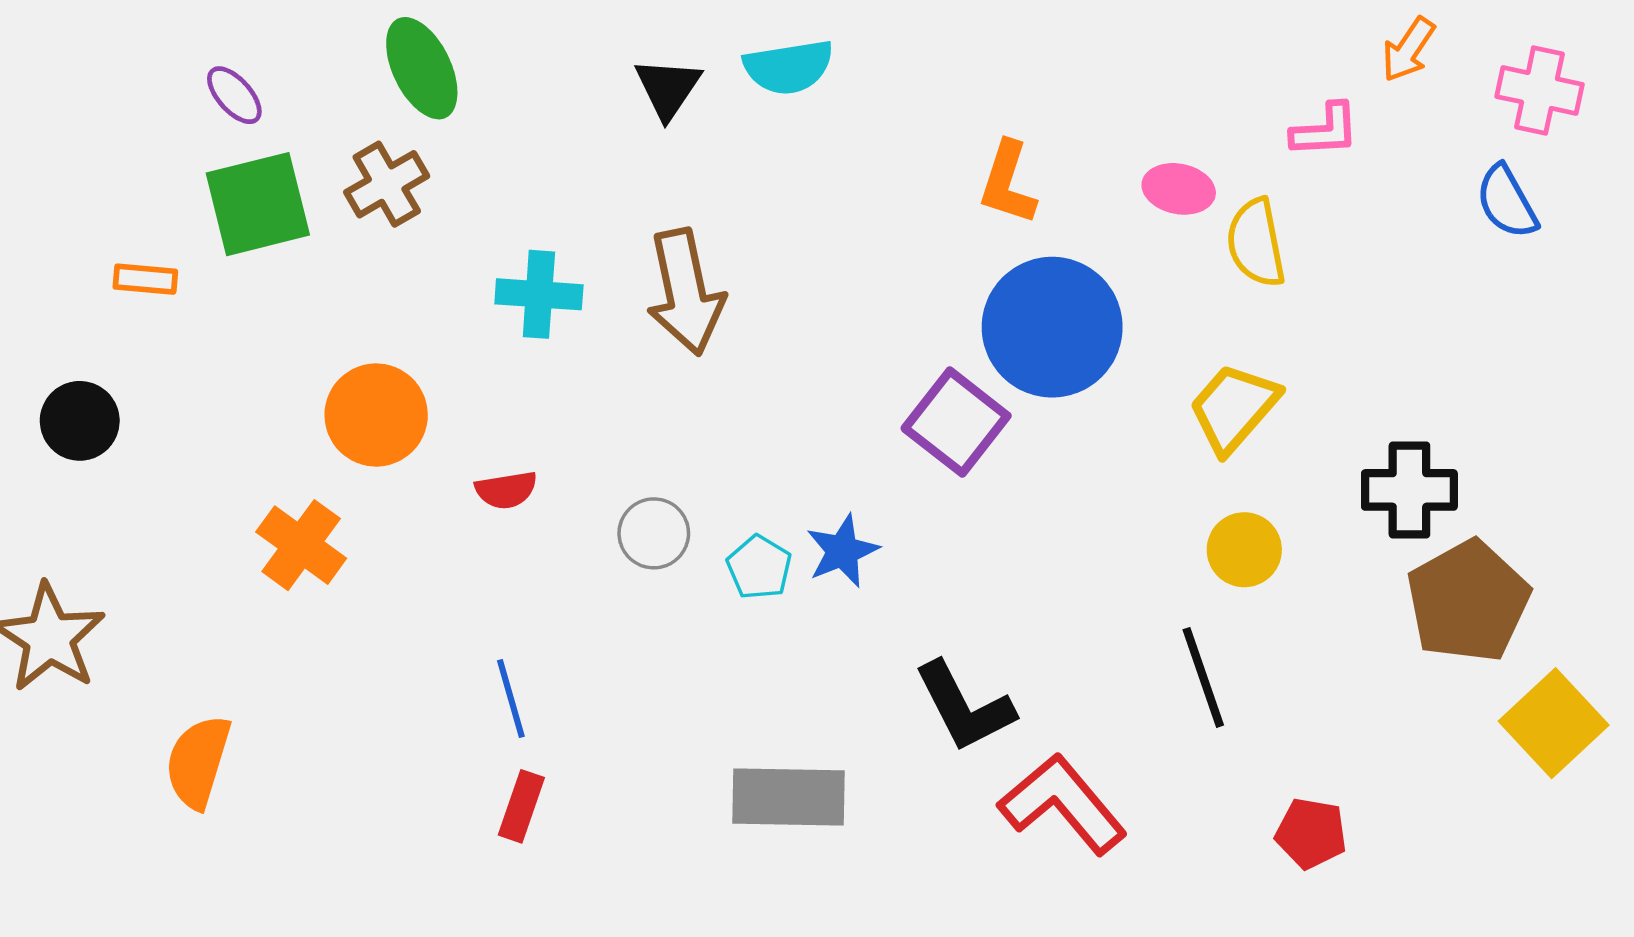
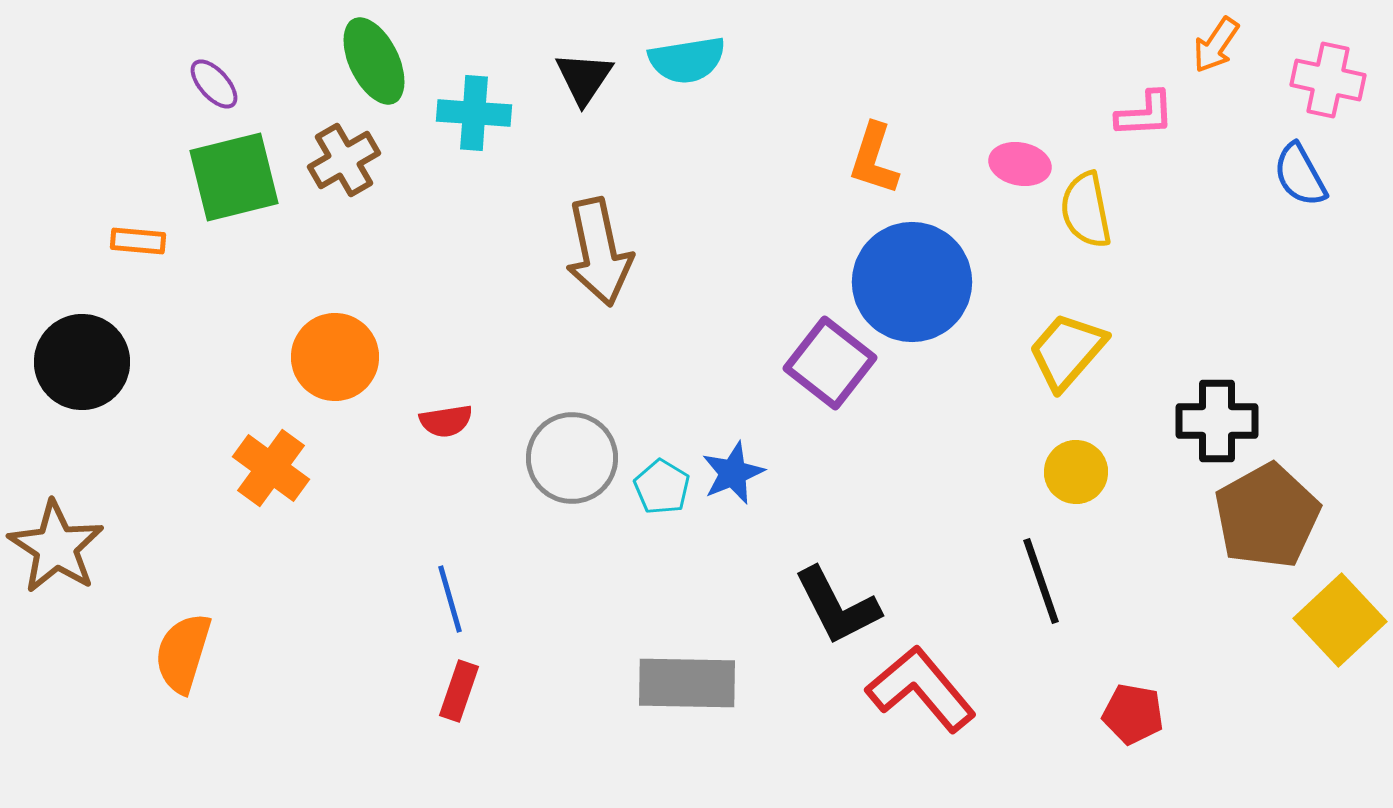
cyan cross: (539, 294) -> (474, 113), moved
black circle: (80, 421) -> (82, 362), size x1.4
gray circle: (654, 533) -> (572, 458), size x1.5

